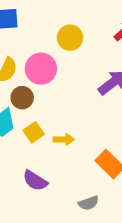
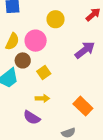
yellow square: (34, 132) -> (44, 72), moved
yellow arrow: (64, 139) -> (42, 98), moved

